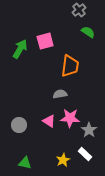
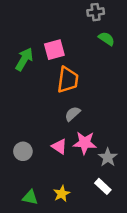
gray cross: (79, 10) -> (96, 12), turned 32
orange trapezoid: (70, 66) -> (68, 80), moved
gray semicircle: (60, 94) -> (73, 114), turned -32
yellow star: (63, 160) -> (62, 194), moved

